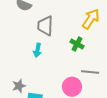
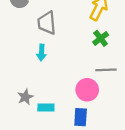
green cross: (77, 44) -> (101, 38), moved, turned 32

